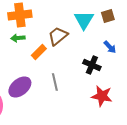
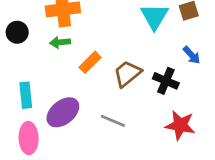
brown trapezoid: (58, 36) -> (127, 74), moved
gray line: (55, 82) -> (113, 121), moved, turned -54

